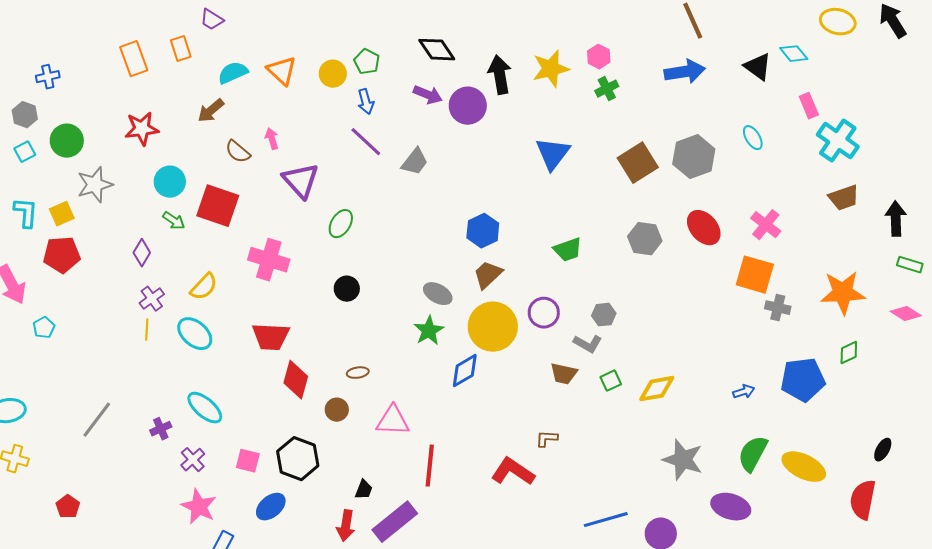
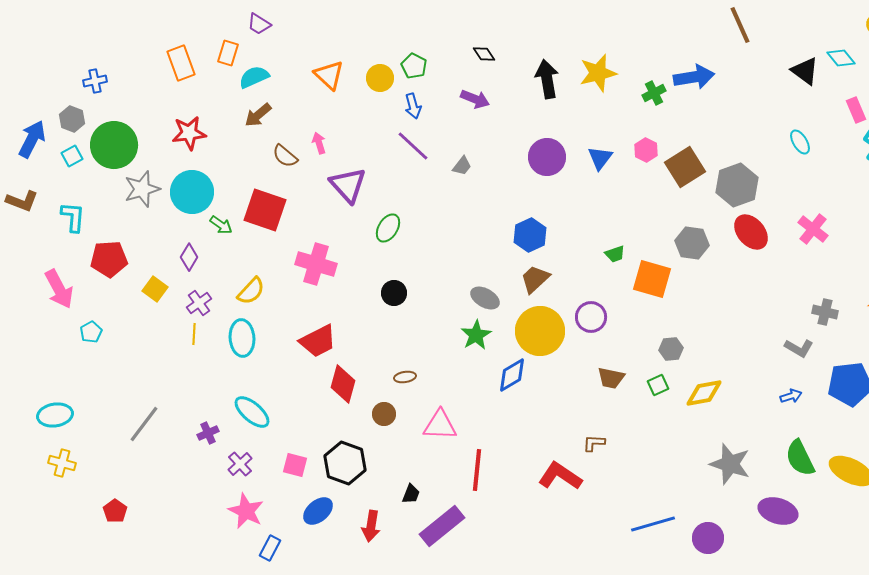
orange rectangle: (181, 49) -> (228, 53), turned 35
black diamond: (437, 50) -> (484, 54), size x0.6
pink hexagon: (599, 57) -> (646, 150), moved
blue arrow: (685, 72) -> (694, 77), moved
cyan semicircle: (233, 73) -> (254, 77), moved
purple circle: (468, 106) -> (547, 157), moved
green circle: (67, 141) -> (114, 145), size x1.4
blue triangle: (553, 154) -> (600, 158), size x0.7
gray hexagon: (694, 157) -> (737, 185), moved
gray trapezoid: (415, 162) -> (462, 166), size x0.7
cyan circle: (170, 182) -> (192, 192), moved, size x1.4
yellow square: (62, 214) -> (155, 289), moved, turned -30
green trapezoid: (568, 250) -> (615, 254), size x0.7
orange square: (755, 275) -> (652, 279), moved
gray hexagon: (604, 315) -> (671, 349), moved
cyan ellipse: (195, 334) -> (242, 338), turned 45
red trapezoid: (271, 337) -> (318, 341), turned -30
gray L-shape: (588, 344) -> (799, 348), moved
green semicircle: (753, 454) -> (800, 458), turned -54
red arrow: (346, 526) -> (371, 526), moved

